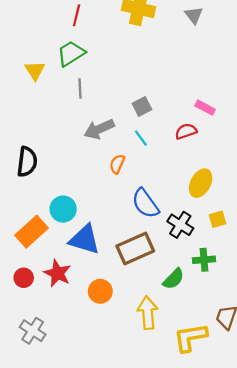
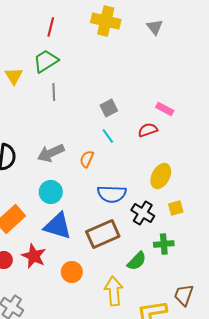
gray arrow: (99, 129) -> (51, 153), moved
blue semicircle: (145, 203) -> (112, 194), turned -52
cyan circle: (63, 209) -> (51, 192), moved

